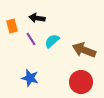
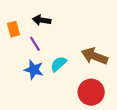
cyan semicircle: (52, 41) -> (58, 64), moved
blue star: (30, 78) -> (34, 70), moved

